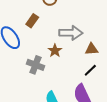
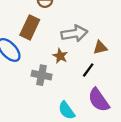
brown rectangle: (32, 21) -> (30, 27), size x1.5
black line: (90, 70) -> (88, 70), moved

